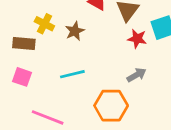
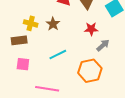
red star: (137, 39) -> (91, 29), moved

